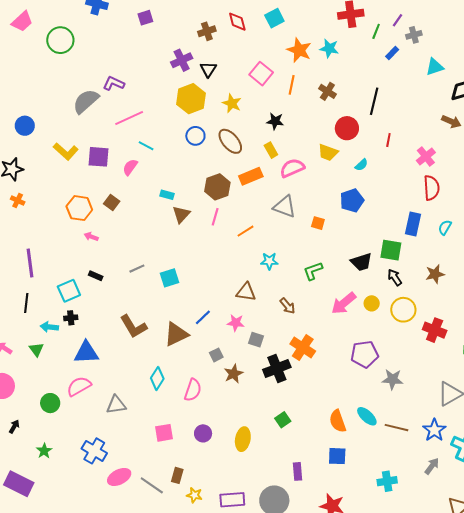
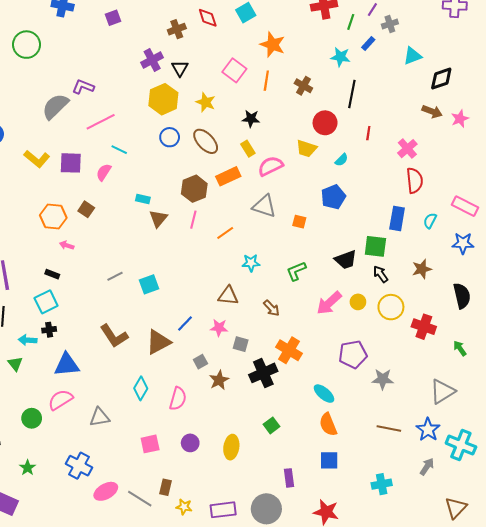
cyan star: (329, 48) -> (340, 57), moved
black rectangle: (96, 276) -> (52, 274), moved
cyan ellipse: (367, 416) -> (324, 394), moved

